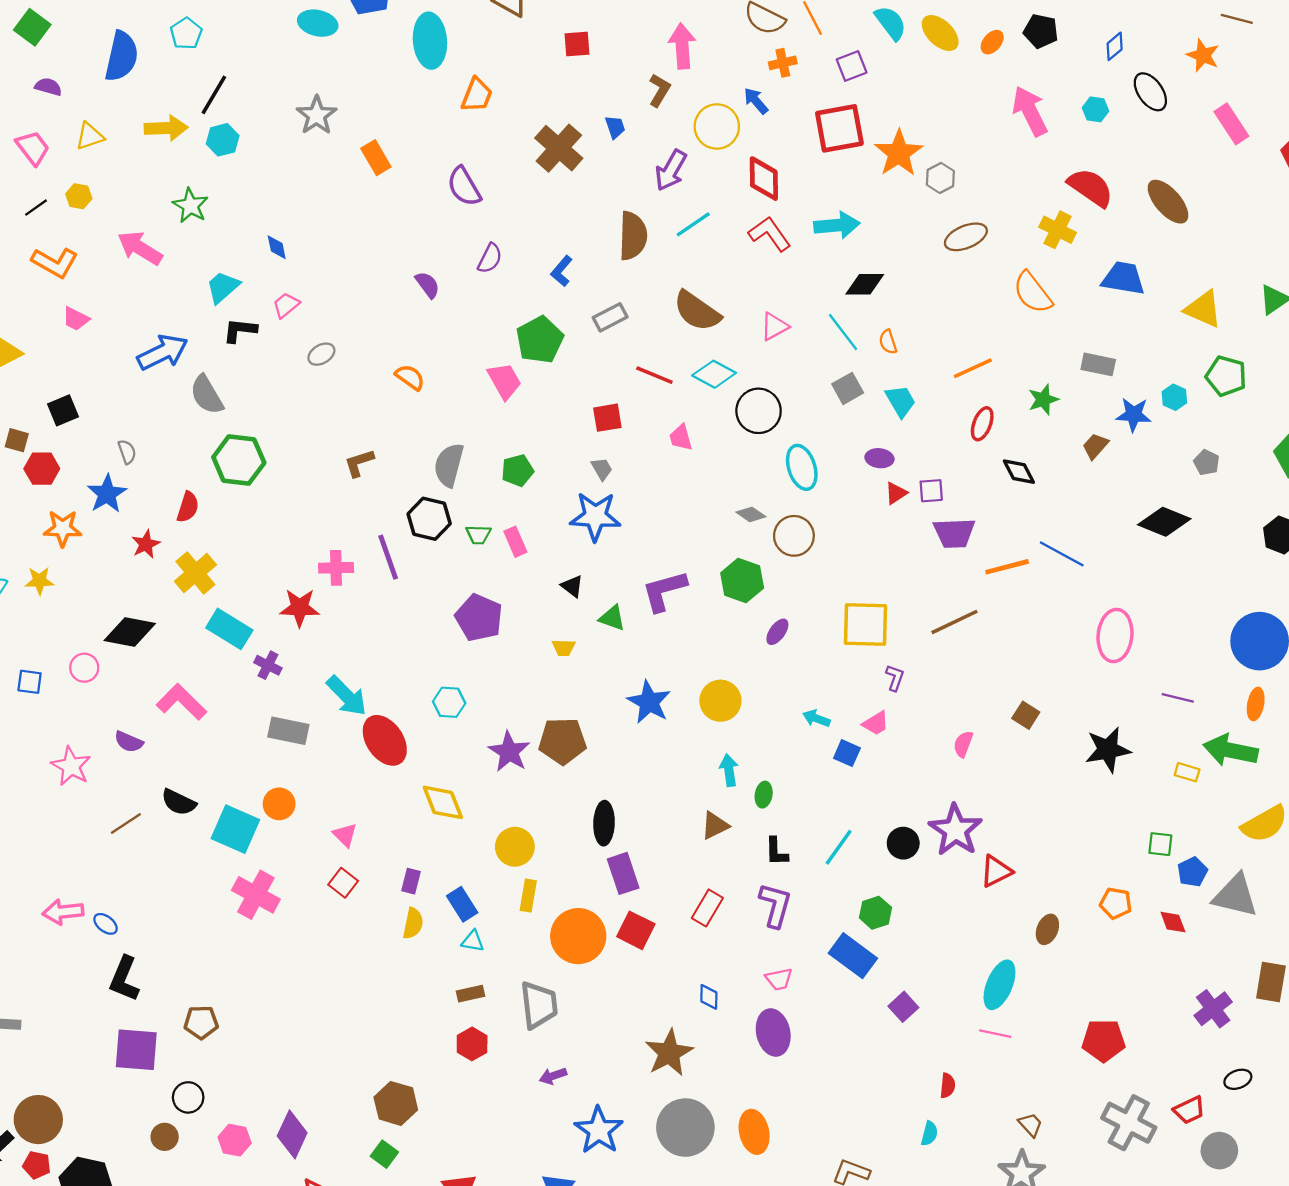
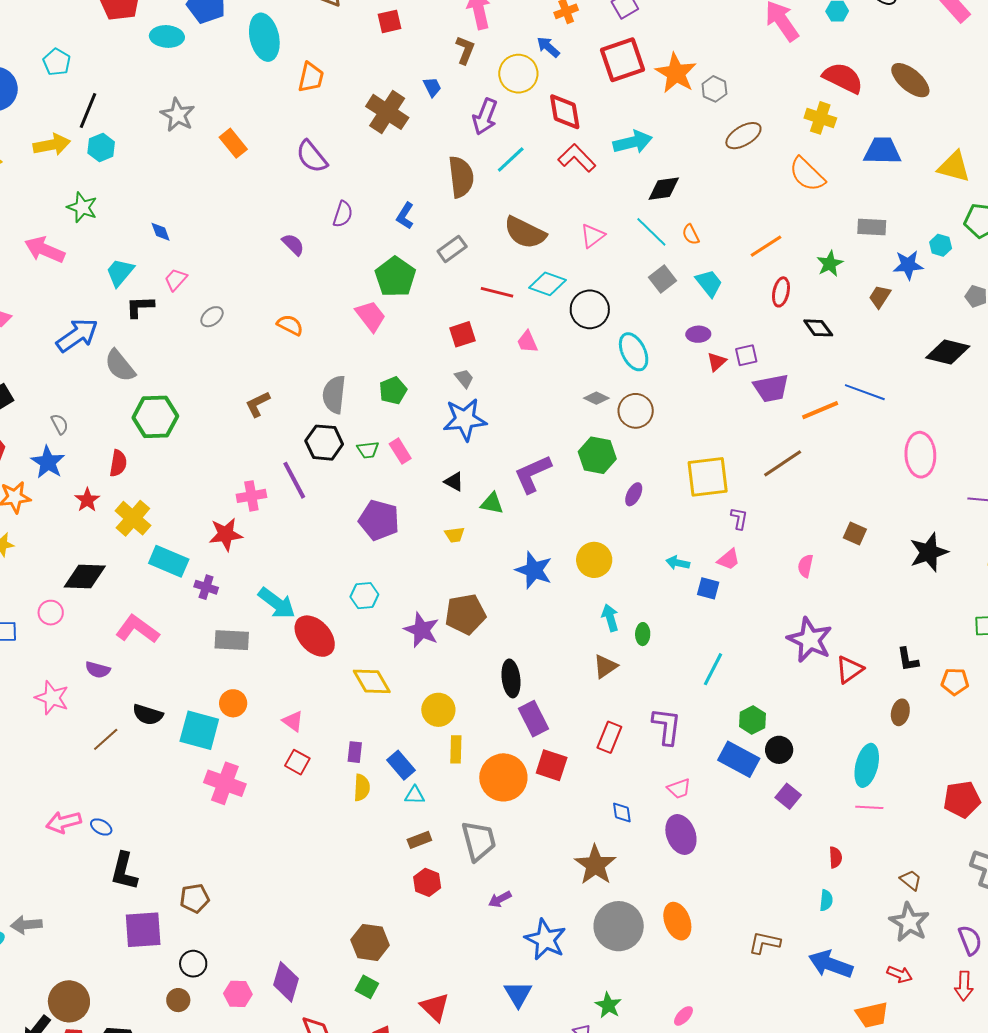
black circle: (903, 843) -> (779, 750), moved
black L-shape: (776, 852) -> (908, 659), moved

